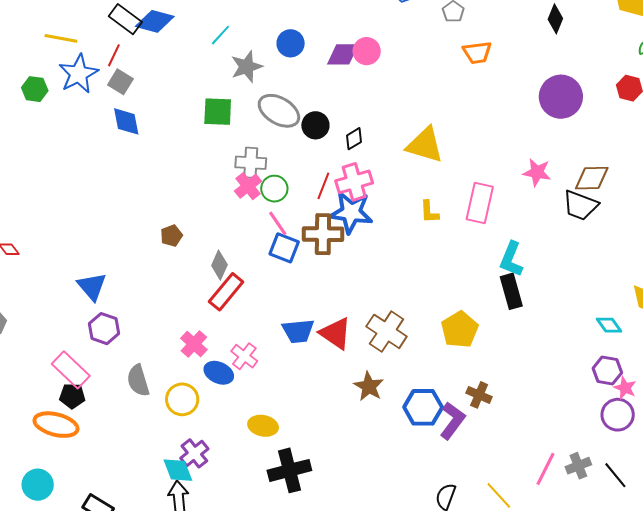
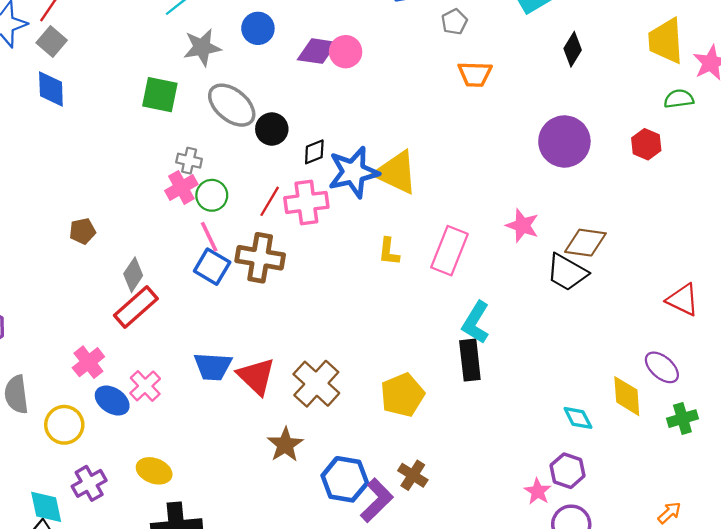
gray cross: (251, 163) -> (189, 161), size x0.7
blue star: (351, 212) -> (353, 172), moved, turned -30
pink star: (625, 388) -> (538, 491), moved
purple cross: (194, 453) -> (89, 483), moved

